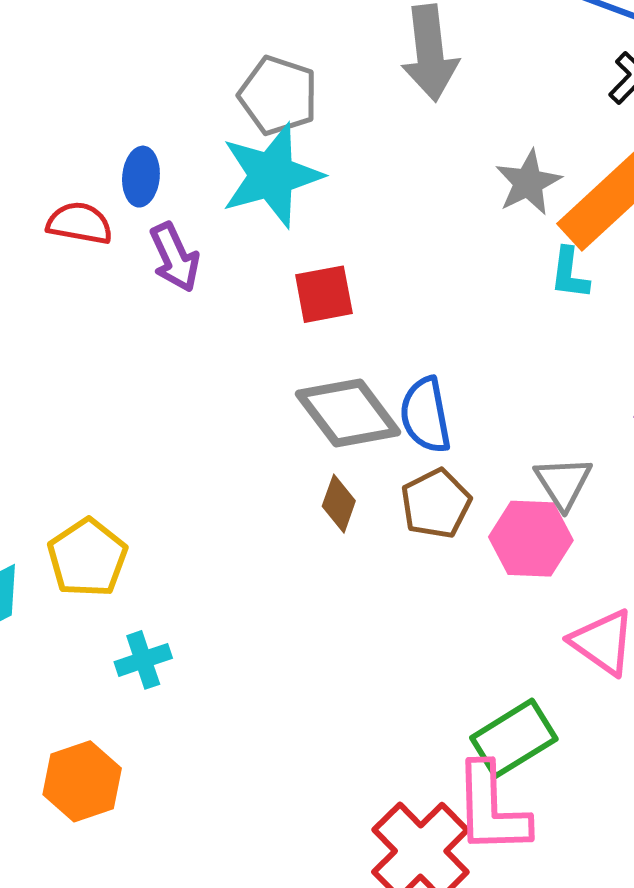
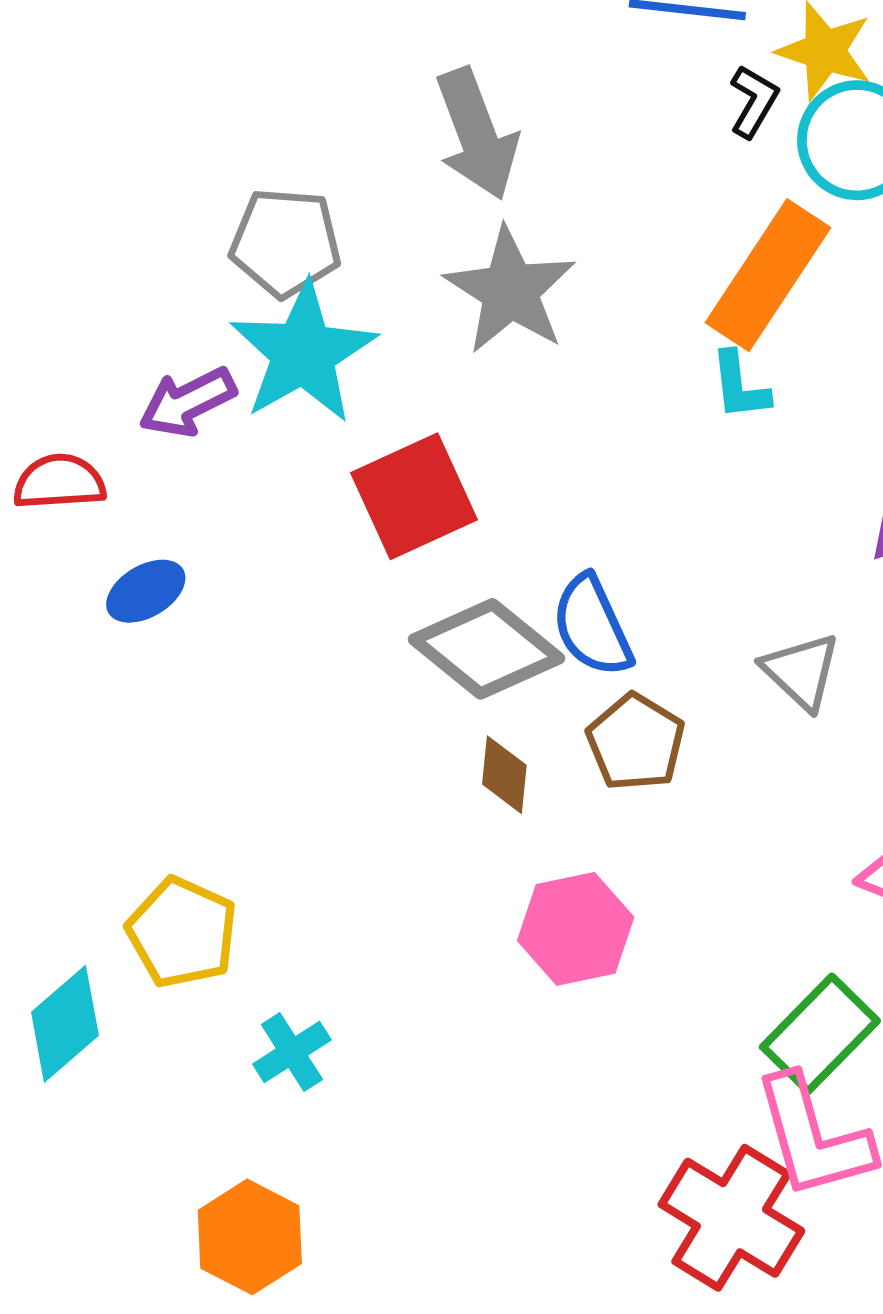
blue ellipse: (141, 177) -> (146, 591), moved, turned 68
gray star: (528, 183) -> (510, 291), moved, size x1.4
purple arrow: (175, 257) -> (188, 402), moved, turned 102
red square: (324, 294) -> (414, 496), size x1.4
pink hexagon: (531, 539) -> (576, 929), moved

